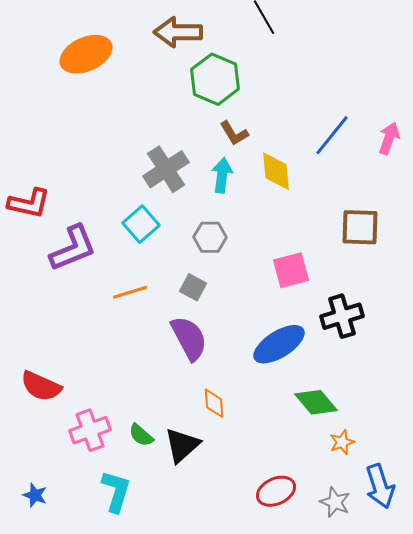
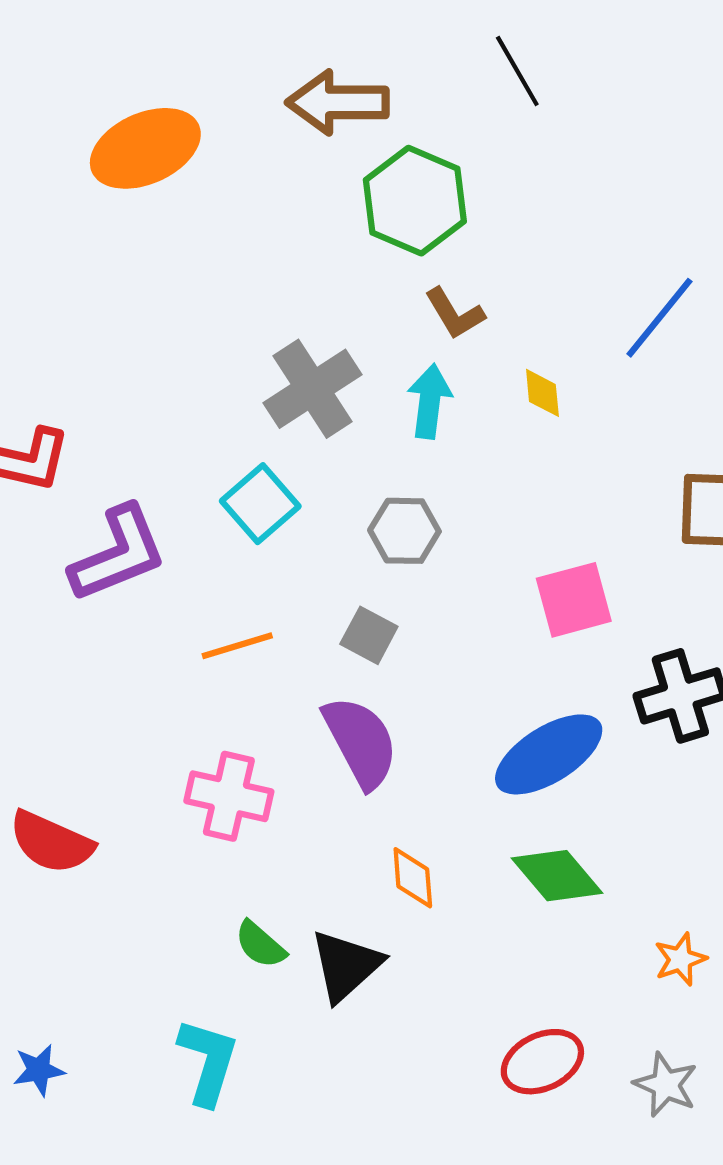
yellow diamond: (276, 171) -> (542, 393), size x0.6
green diamond: (316, 402) -> (557, 876), moved
pink cross: (90, 430) -> (229, 796), moved, turned 33
blue star: (35, 495) -> (39, 1070), turned -30

